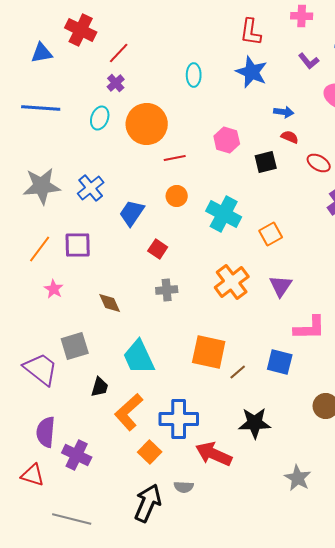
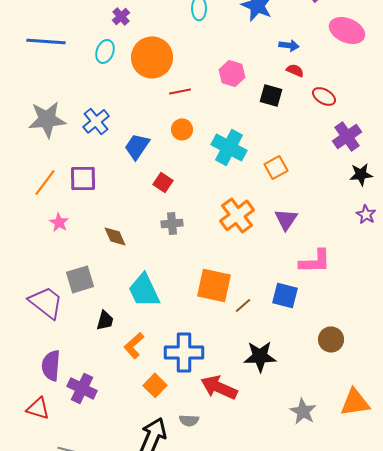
black square: (266, 162) -> (271, 95), turned 30
orange L-shape: (129, 412) -> (134, 345), size x0.7

